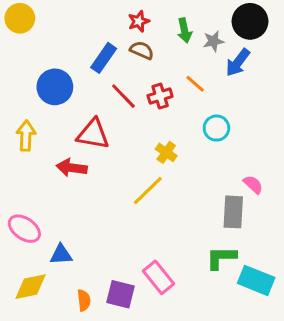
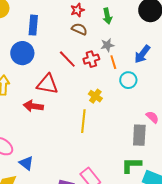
gray star: (213, 41) -> (107, 45), moved
blue rectangle: (104, 58) -> (33, 25), moved, turned -30
blue arrow: (238, 62) -> (142, 54), moved
orange line: (195, 84) -> (113, 62), moved, turned 32
yellow line: (148, 191) -> (83, 121), turned -40
blue triangle: (61, 255) -> (26, 163), turned 42

